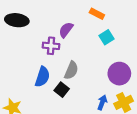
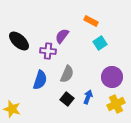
black ellipse: (17, 20) -> (19, 41), moved, turned 35
black square: (62, 90) -> (67, 99), moved
blue arrow: (102, 102) -> (88, 97), moved

